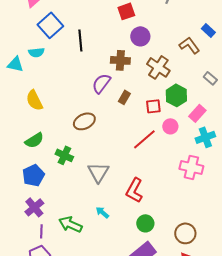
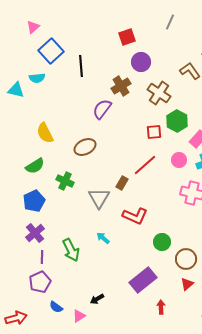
brown cross: (120, 60) -> (121, 86), turned -36
brown rectangle: (124, 97) -> (122, 183), moved
yellow semicircle: (34, 100) -> (45, 133), moved
pink circle: (170, 126) -> (179, 160), moved
red L-shape: (134, 190) -> (135, 216), turned -95
green circle: (145, 223) -> (162, 242), moved
green arrow: (70, 224) -> (71, 250), turned -140

